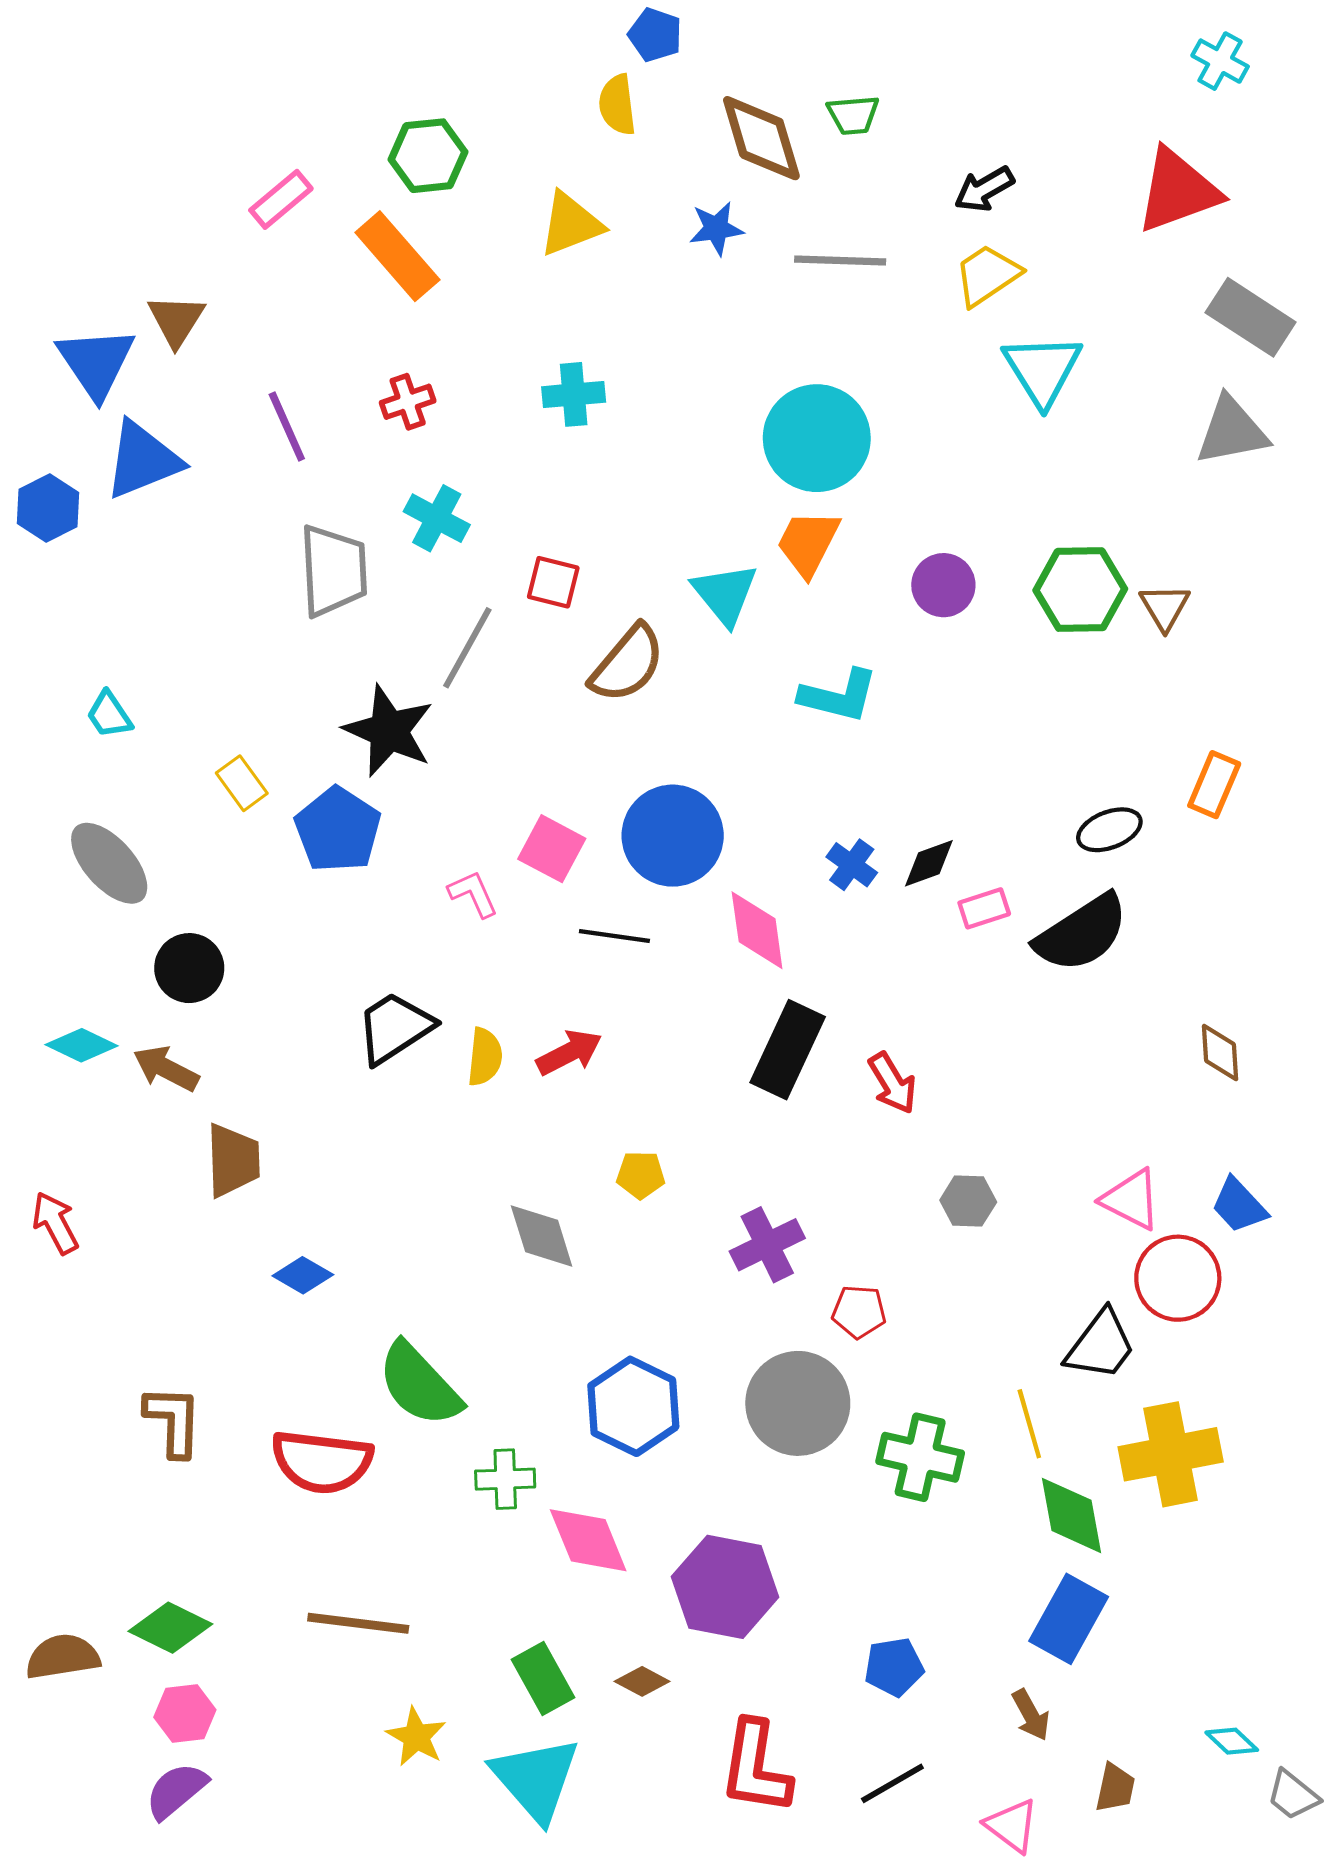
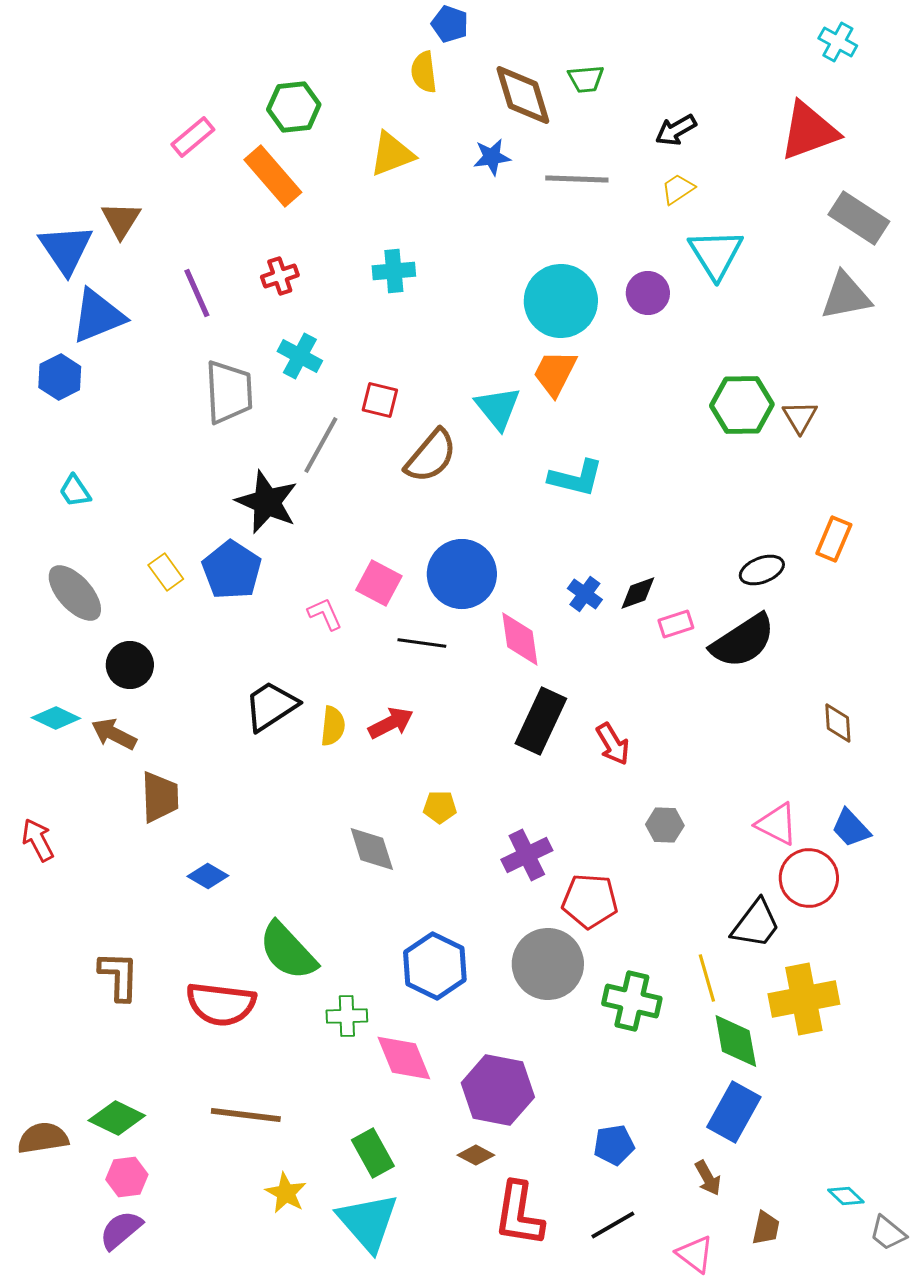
yellow trapezoid: (987, 275) -> (678, 189), size x0.7
blue hexagon: (48, 508) -> (60, 377), moved
purple circle: (943, 585) -> (648, 293), moved
yellow rectangle: (242, 783) -> (166, 572), moved
red pentagon: (859, 1312) -> (590, 901), size x1.5
brown diamond: (642, 1681) -> (476, 1155), moved

